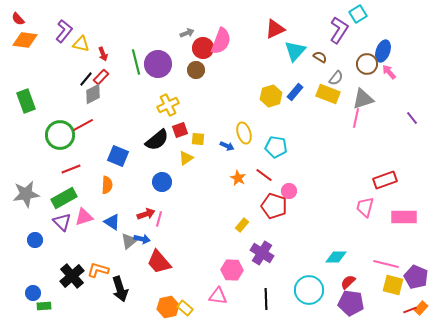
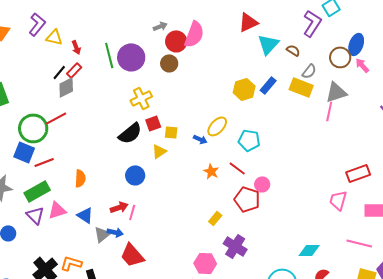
yellow ellipse: (244, 133) -> (217, 126), turned 60
blue square: (118, 156) -> (24, 152), moved
pink line: (386, 264) -> (359, 243), moved

